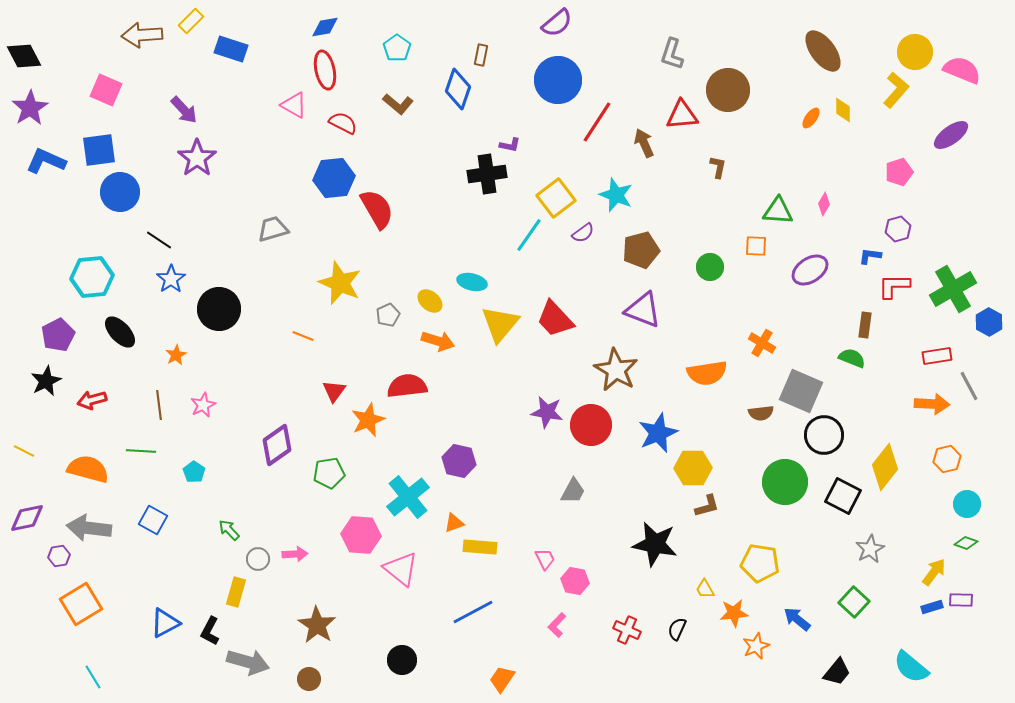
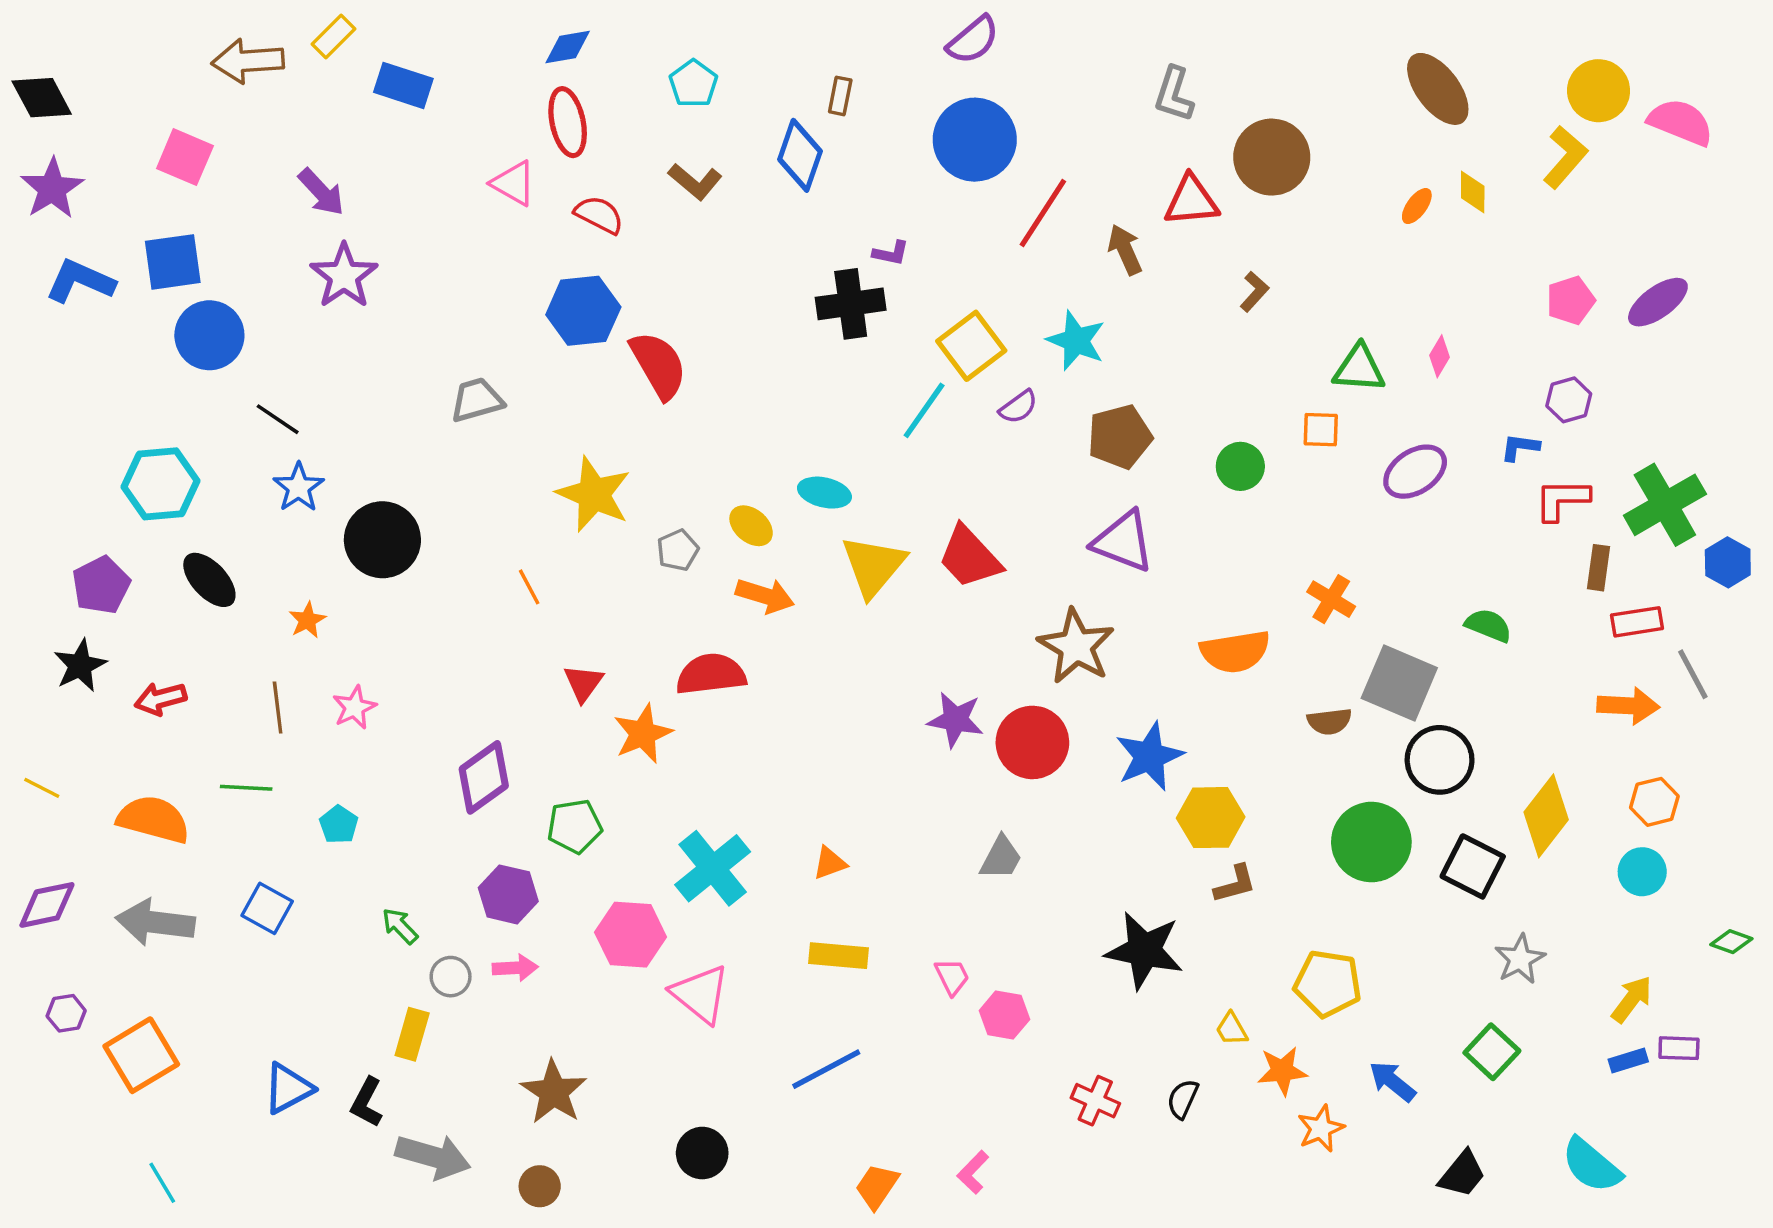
purple ellipse: (951, 135) -> (1658, 302), moved
brown L-shape: (718, 167) -> (1254, 292), turned 30
brown rectangle: (865, 325) -> (1599, 568), moved
orange line: (303, 336) -> (529, 587), turned 40
purple hexagon: (459, 461) -> (508, 894), moved
cyan circle: (967, 504) -> (1642, 872), moved
orange triangle: (454, 523) -> (830, 863), moved
green diamond: (966, 543) -> (1731, 942), moved
purple hexagon: (59, 556) -> (66, 1013), moved
pink L-shape: (557, 625) -> (973, 1172), moved

